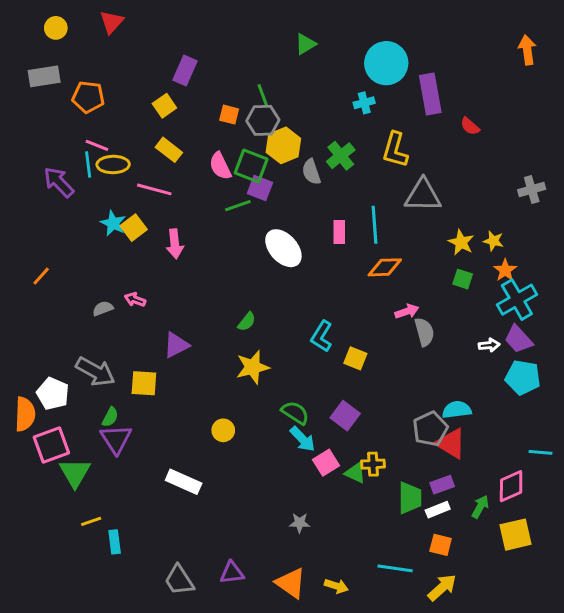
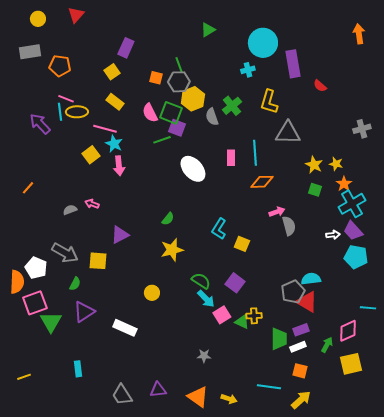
cyan star: (113, 223) -> (114, 144), moved
purple triangle: (116, 439) -> (84, 312), moved, turned 30
yellow line: (91, 521) -> (24, 377), moved

